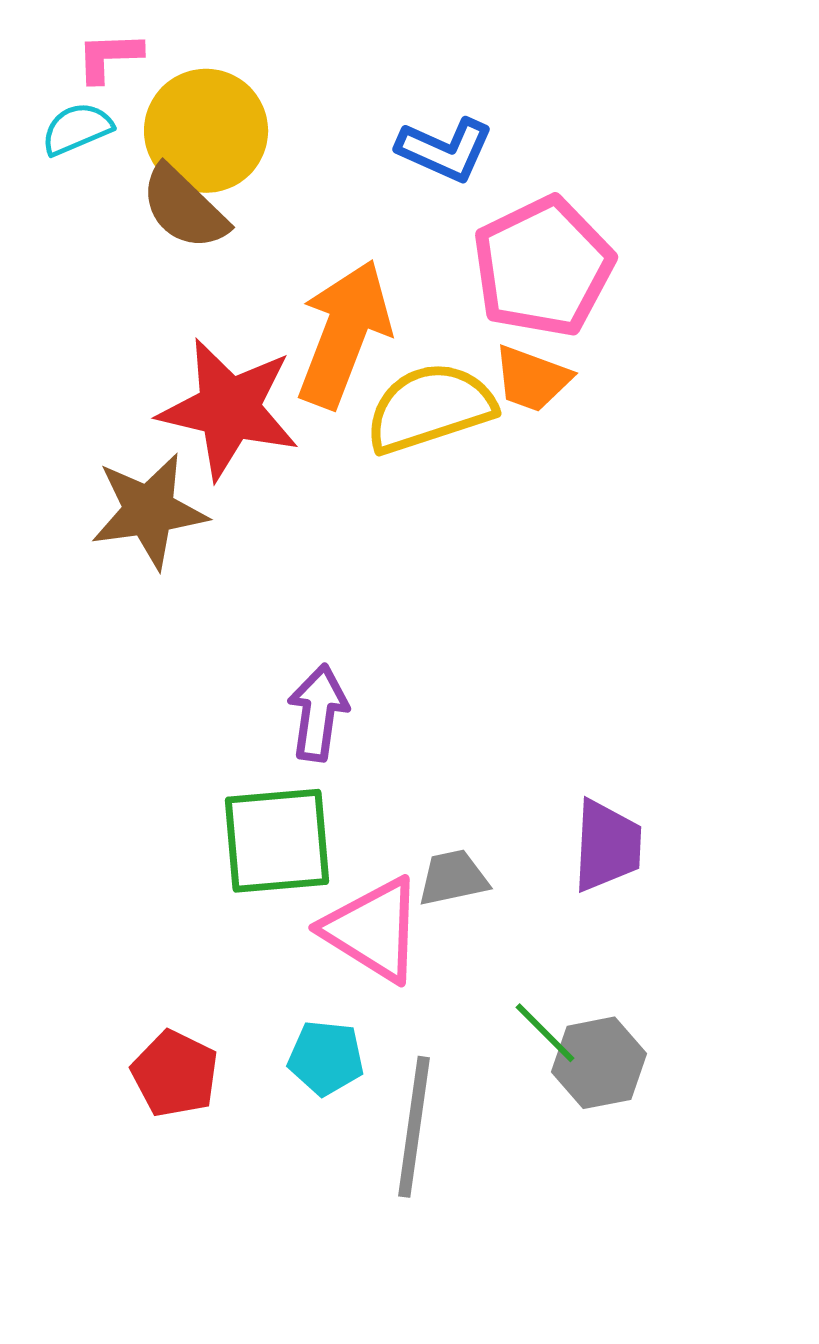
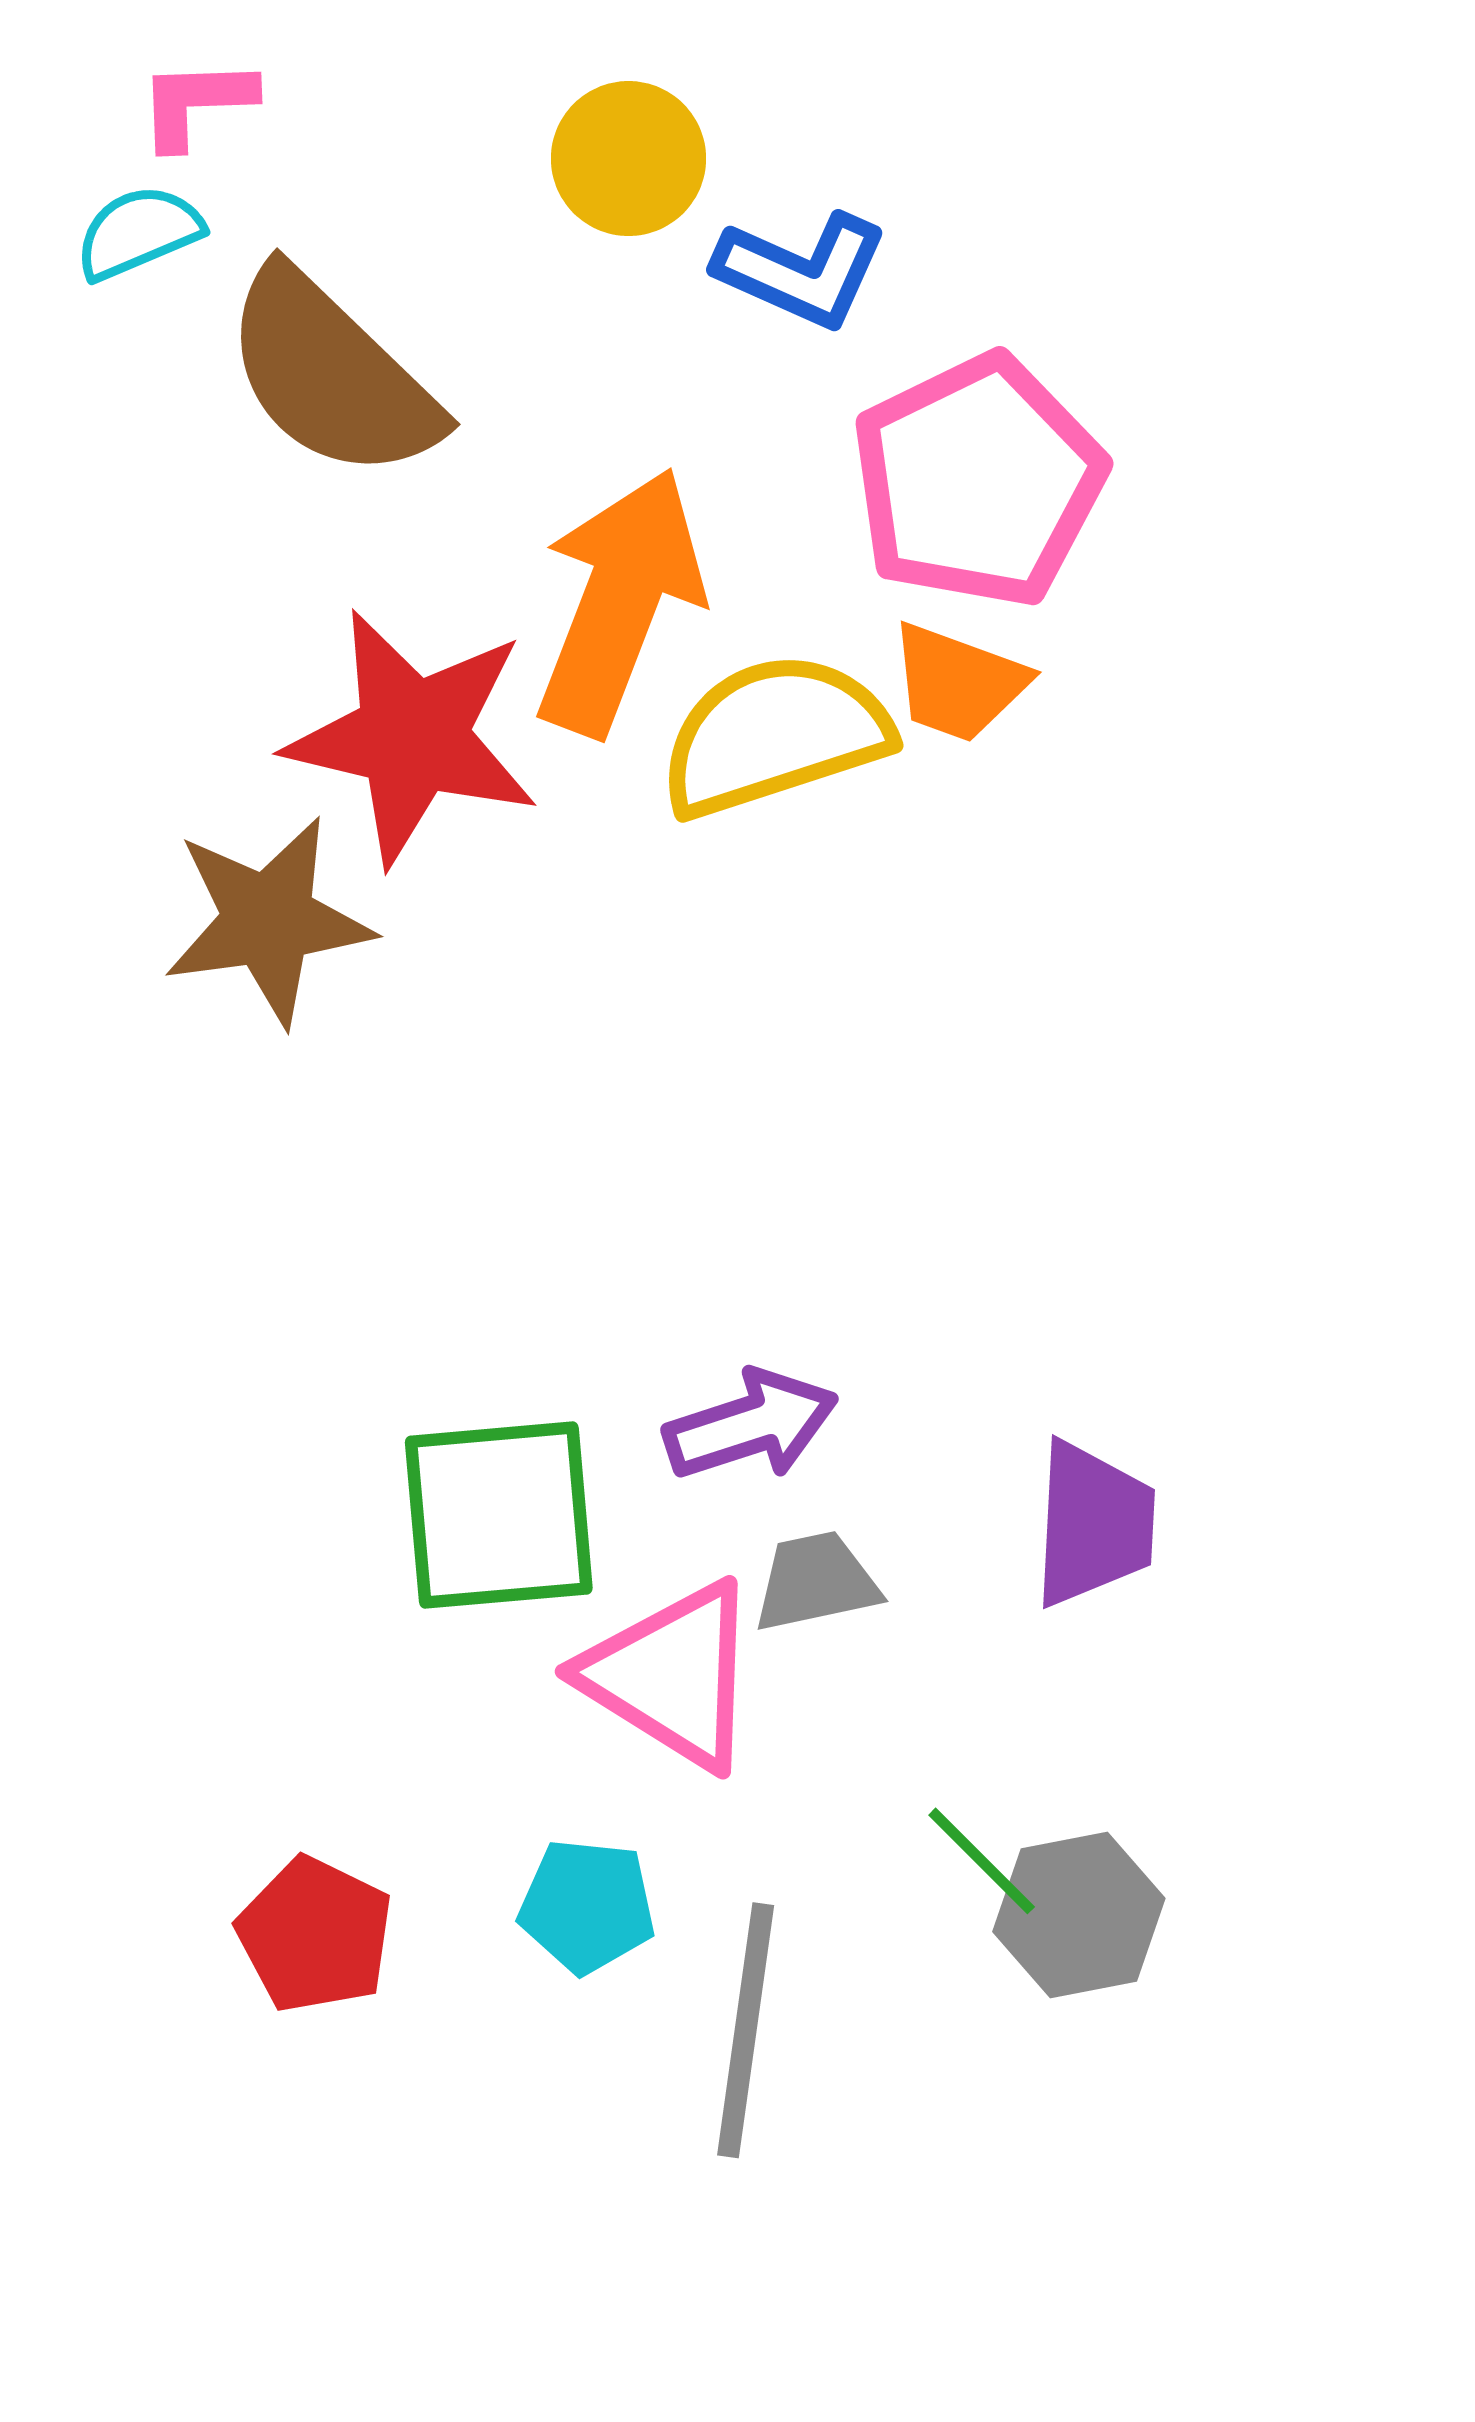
yellow circle: (206, 131) -> (629, 159), moved, size x0.7
brown semicircle: (184, 208) -> (331, 375), size x1.4
purple arrow: (318, 713) -> (751, 1425), moved, turned 64

